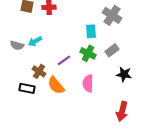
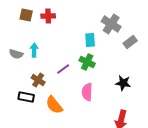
cyan arrow: (35, 41) -> (34, 50), turned 120
gray rectangle: (112, 50) -> (130, 42), moved
orange semicircle: (56, 85) -> (54, 105), moved

